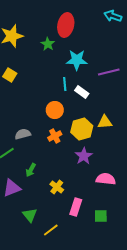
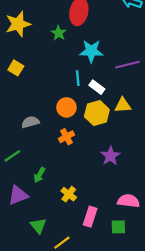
yellow triangle: (105, 122) -> (123, 105), moved
yellow hexagon: (82, 129) -> (97, 113), moved
gray semicircle: (23, 134) -> (30, 122), moved
purple star: (84, 156) -> (110, 156), moved
pink semicircle: (106, 179) -> (128, 201), moved

